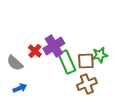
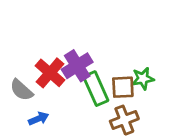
red cross: (35, 51) -> (50, 73), size x1.5
blue arrow: (20, 88) -> (39, 119), moved

